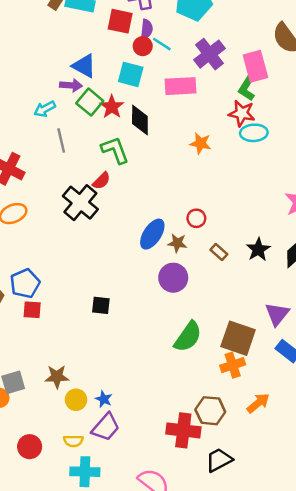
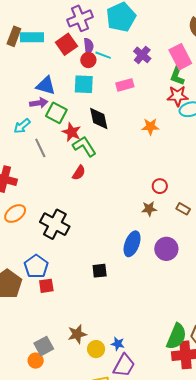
red square: (120, 21) -> (66, 44), turned -35
purple cross: (209, 54) -> (142, 55), size x0.7
pink rectangle: (181, 86) -> (125, 85), size x0.7
red star: (112, 107) -> (72, 132), moved
black cross: (80, 203) -> (55, 224), moved
blue ellipse: (152, 234) -> (132, 244), moved
purple circle: (173, 278) -> (166, 249), moved
green semicircle: (188, 337) -> (176, 336), moved

